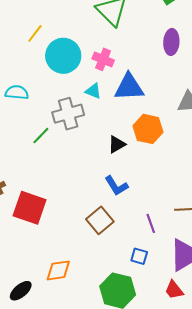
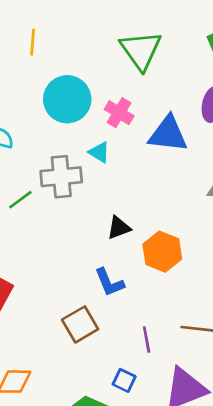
yellow line: (35, 33) -> (33, 42), moved, turned -42
blue triangle: (129, 87) -> (168, 134), moved
orange hexagon: (148, 129) -> (162, 252), moved

